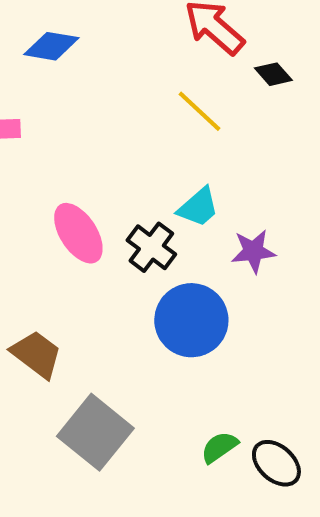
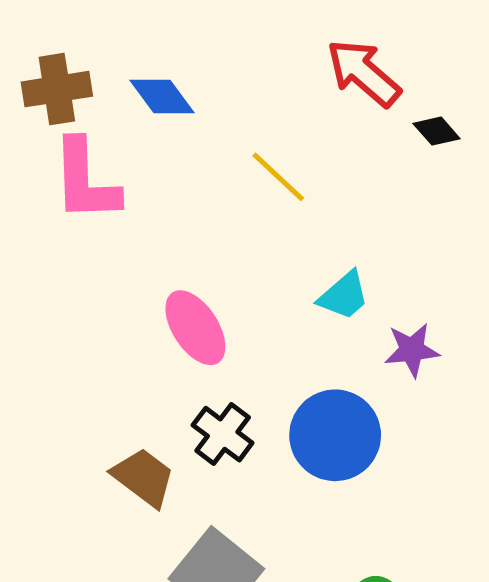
blue diamond: (51, 46) -> (162, 96), turned 44
yellow line: (199, 111) -> (278, 177), moved
black cross: (151, 247) -> (223, 434), moved

